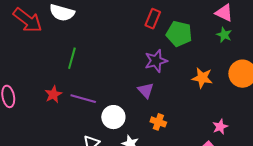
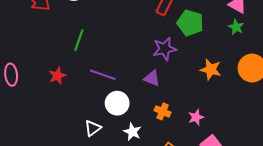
purple triangle: (146, 90) -> (152, 78), turned -30
purple line: (83, 99) -> (103, 75), moved
pink star: (220, 127) -> (196, 117), moved

